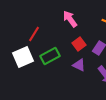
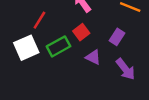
red square: (79, 44) -> (81, 32), moved

